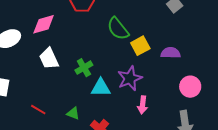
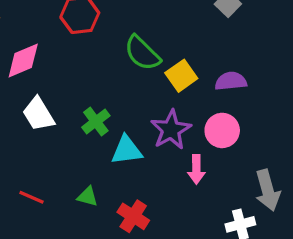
pink circle: (190, 87) -> (222, 130), moved

